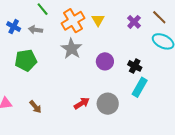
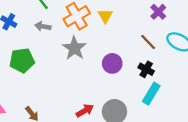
brown line: (159, 17) -> (148, 42), moved
purple cross: (134, 22) -> (158, 12), moved
gray arrow: (35, 30) -> (43, 26), moved

